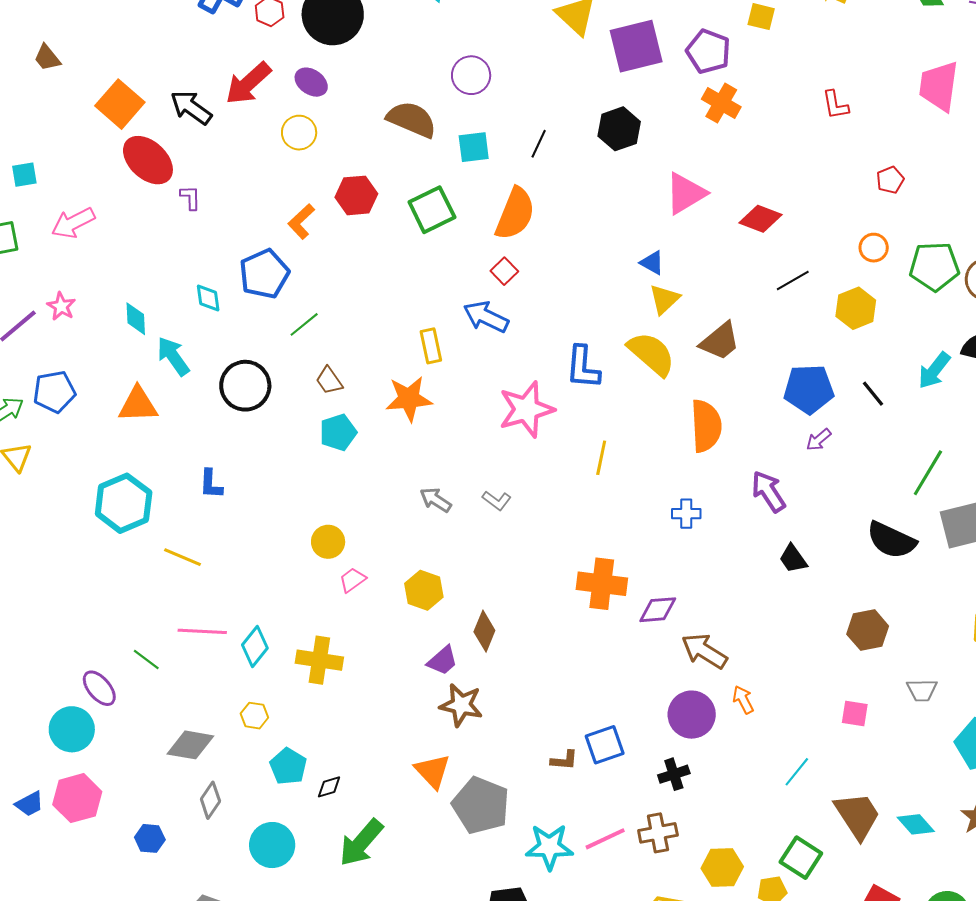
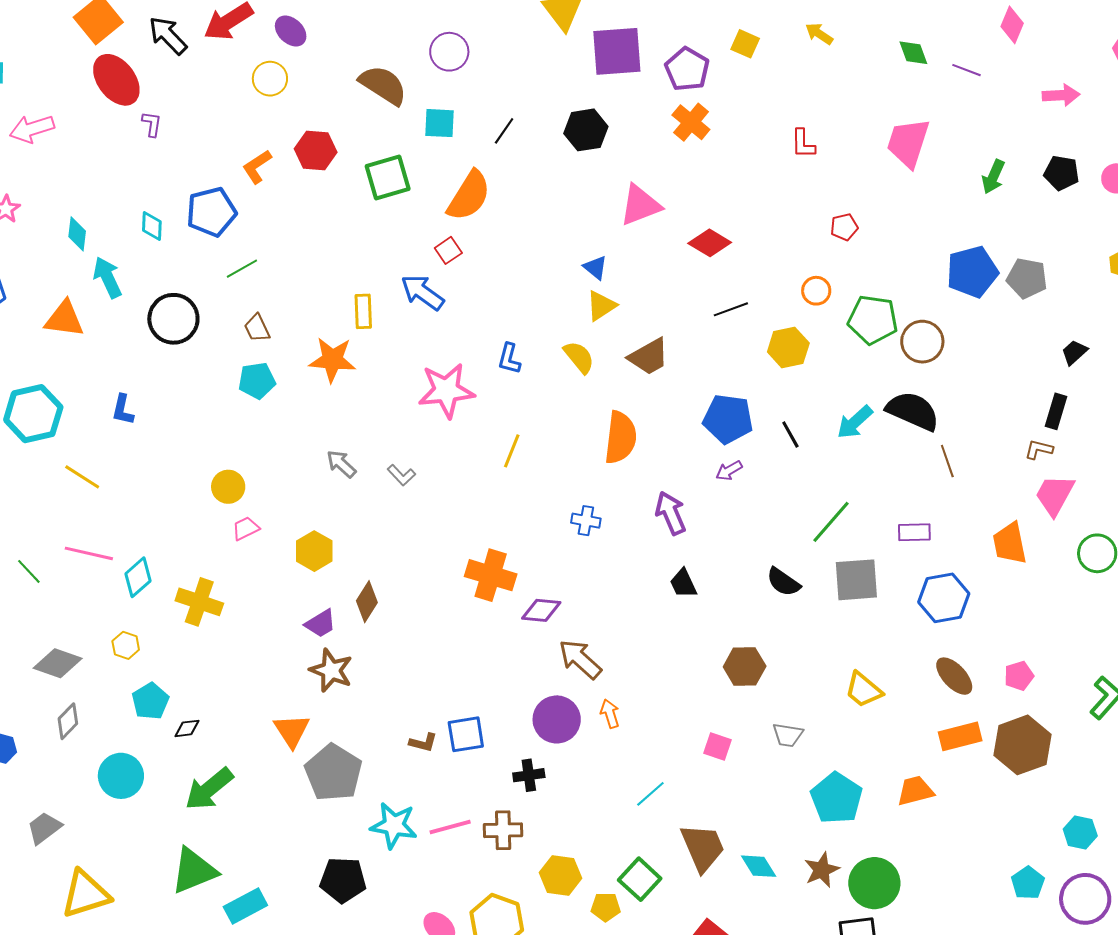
yellow semicircle: (651, 354) -> (579, 357), size x0.7
blue L-shape: (583, 367) -> (509, 359), size x0.7
black semicircle: (891, 540) -> (783, 582), size x0.7

